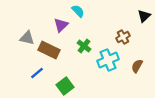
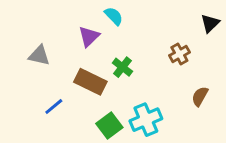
brown rectangle: (49, 50) -> (90, 82), moved
cyan cross: (108, 60) -> (146, 120), moved
green square: (65, 86) -> (109, 126), moved

